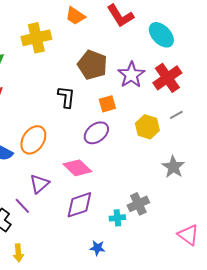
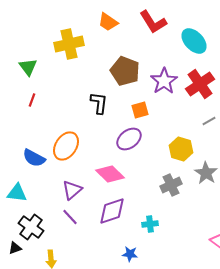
yellow hexagon: (147, 127) -> (181, 149), moved
gray cross: (138, 204) -> (171, 185), moved
purple line: (22, 206) -> (70, 217), moved

